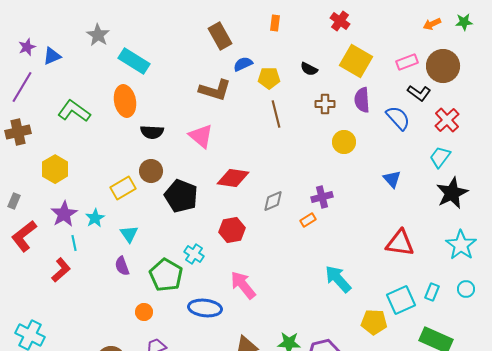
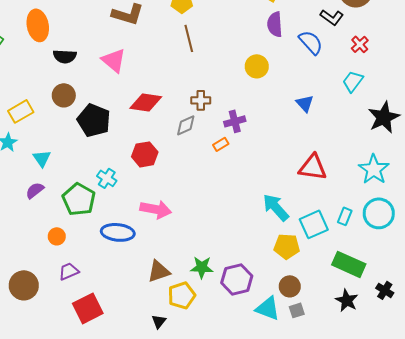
brown cross: (325, 104) -> (201, 100), moved
red cross: (447, 120) -> (360, 44), size x0.7
yellow rectangle: (123, 188) -> (21, 111), moved
black star: (452, 193) -> (384, 117), moved
purple semicircle: (122, 266) -> (35, 190), turned 72
cyan arrow: (338, 279) -> (276, 207), moved
pink arrow: (243, 285) -> (156, 209), turned 140
cyan circle: (466, 289) -> (379, 213), size x1.8

